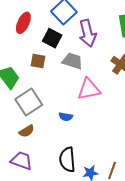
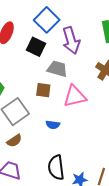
brown square: (38, 61) -> (43, 90), moved

